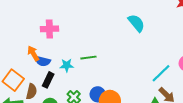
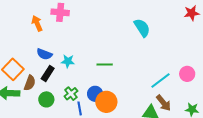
pink cross: (49, 29) -> (60, 12), moved
orange arrow: (33, 53) -> (37, 23), moved
green line: (88, 58) -> (105, 65), moved

